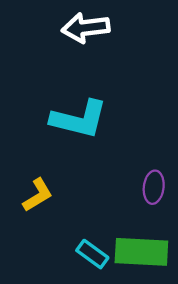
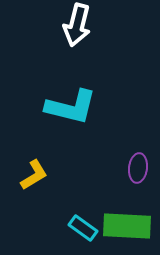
white arrow: (86, 28) -> (77, 25), turned -69

